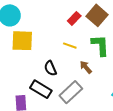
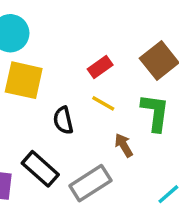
red rectangle: (74, 18) -> (100, 67), moved
black semicircle: (50, 68) -> (63, 120), moved

